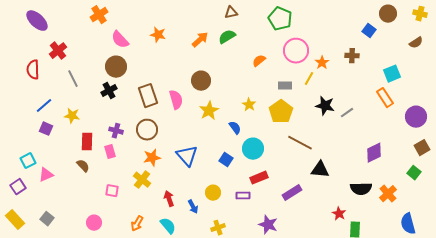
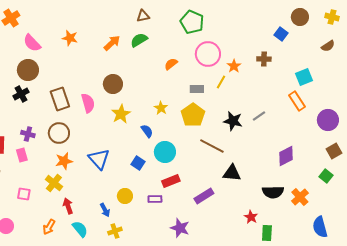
black star: (325, 106) -> (233, 121), moved
red arrow: (169, 199) -> (68, 206), moved
yellow cross: (218, 228) -> (115, 231), moved

